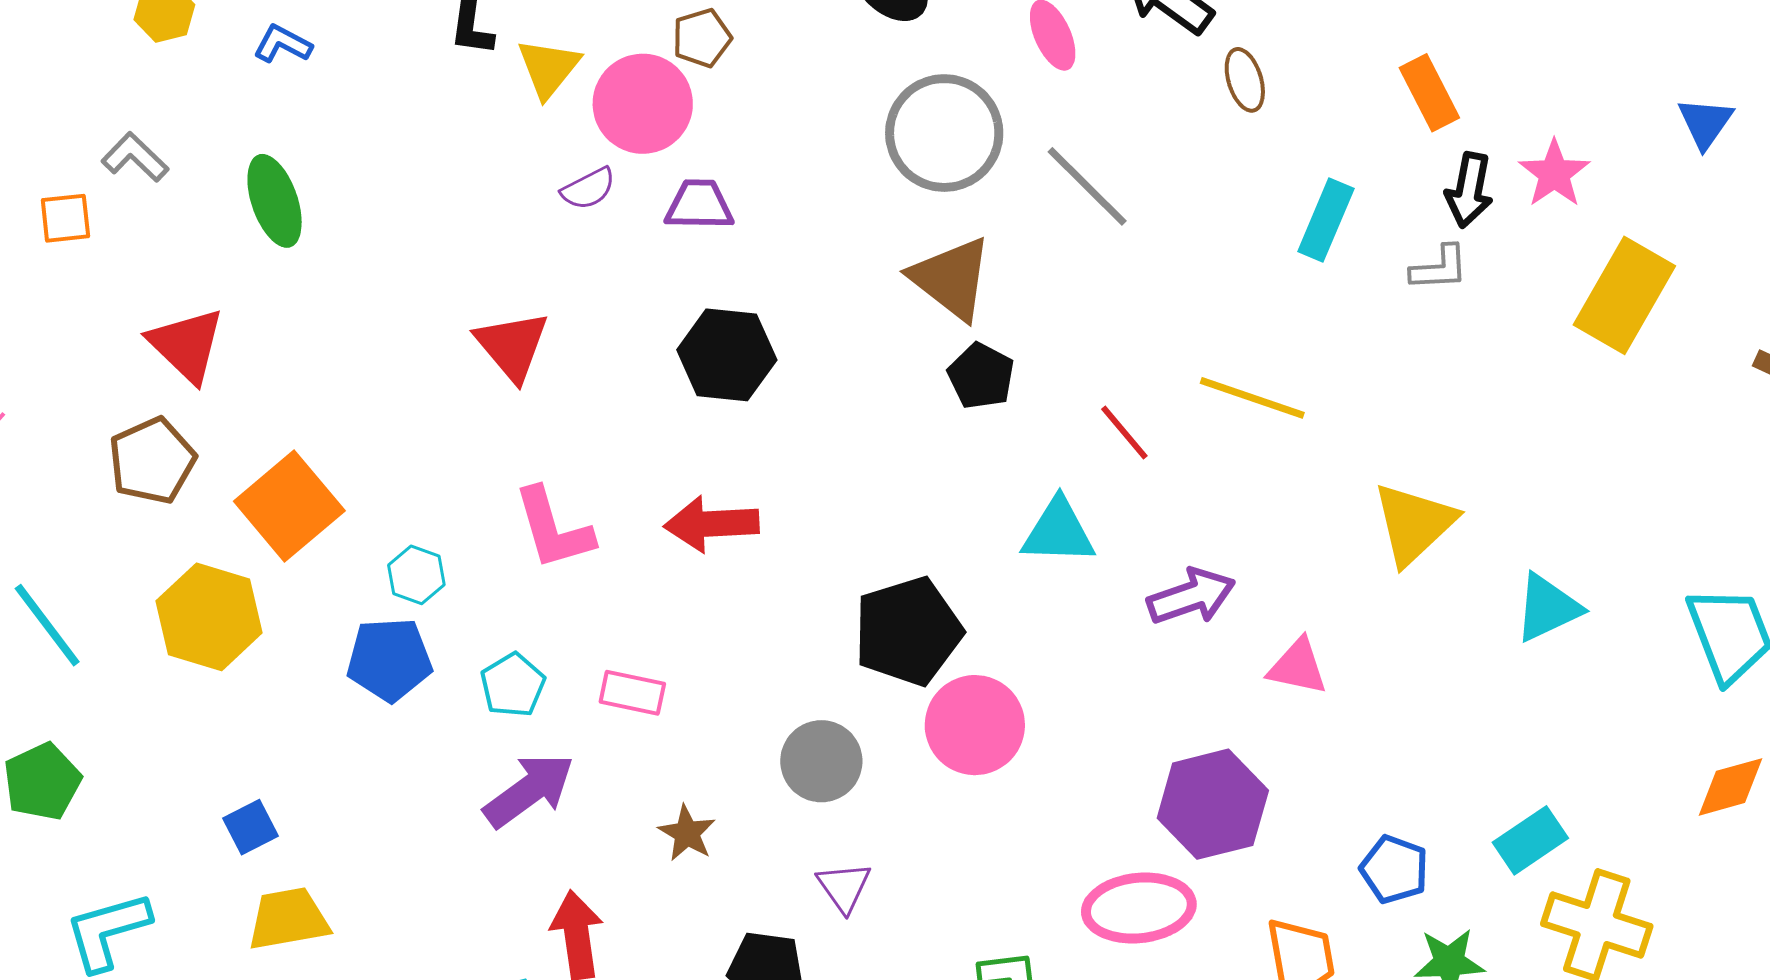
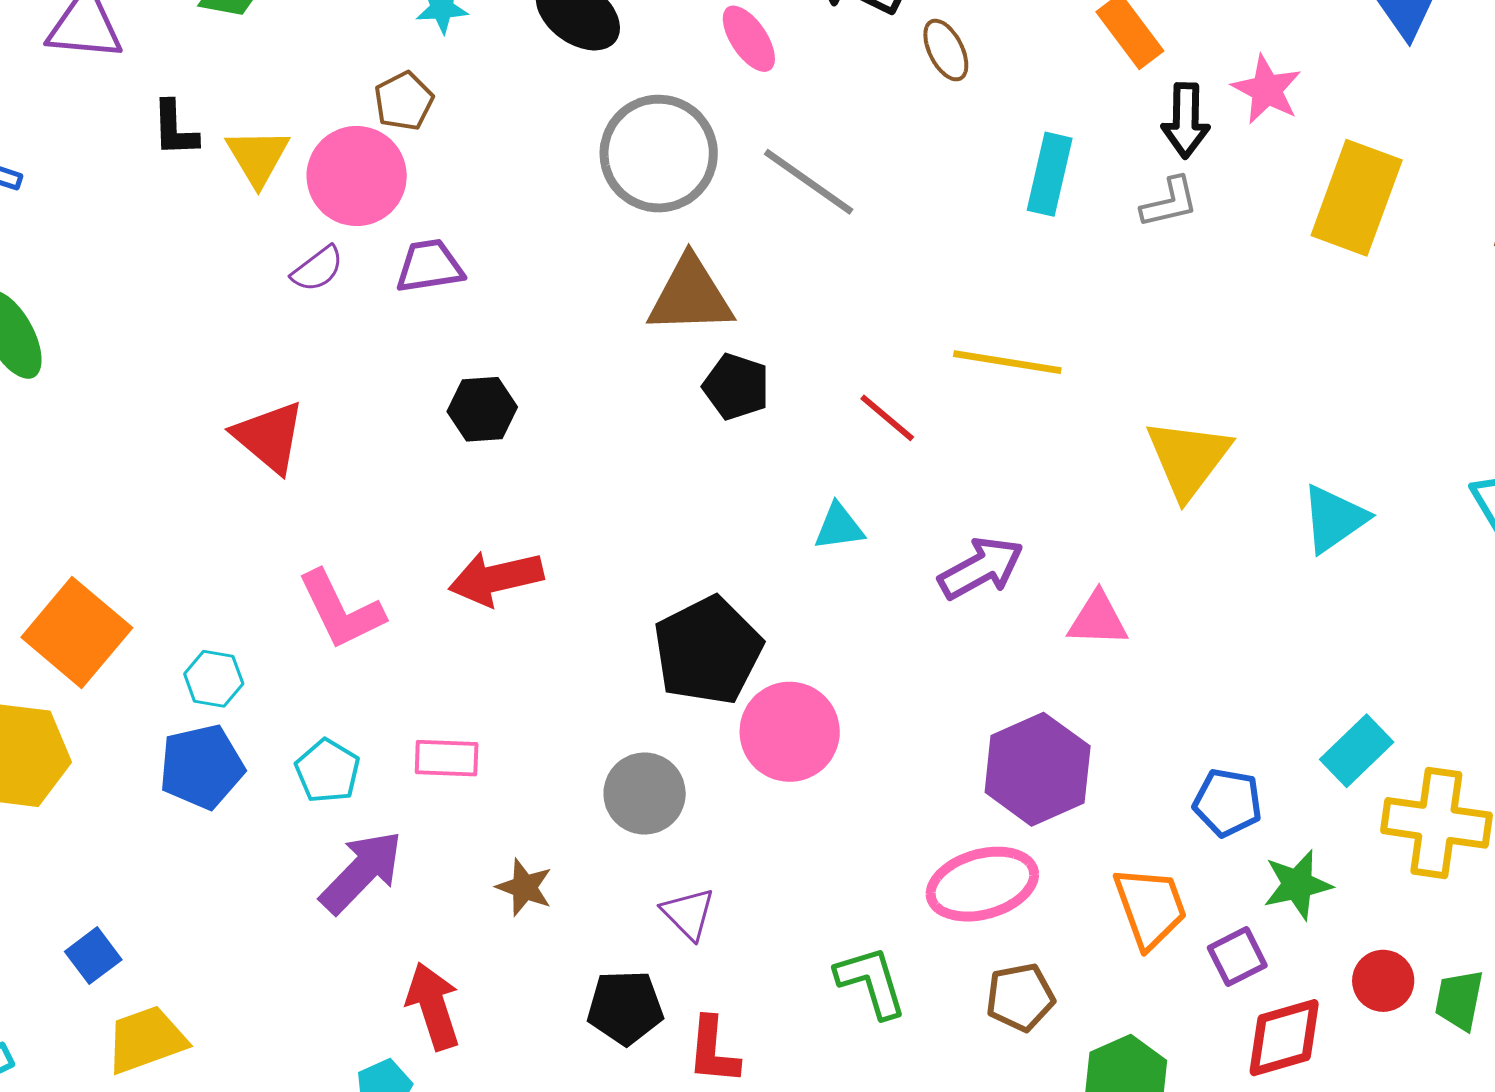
brown triangle: (951, 278) -> (690, 296), turned -30
black hexagon: (727, 355) -> (482, 409), size x0.7
cyan triangle: (1058, 532) -> (839, 527), size x0.7

